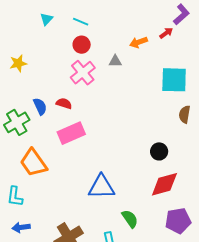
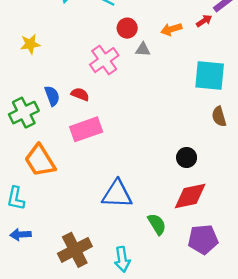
red circle: (82, 45) -> (127, 28), moved
brown semicircle: (185, 114) -> (219, 117), turned -30
green semicircle: (130, 219) -> (157, 224), moved

